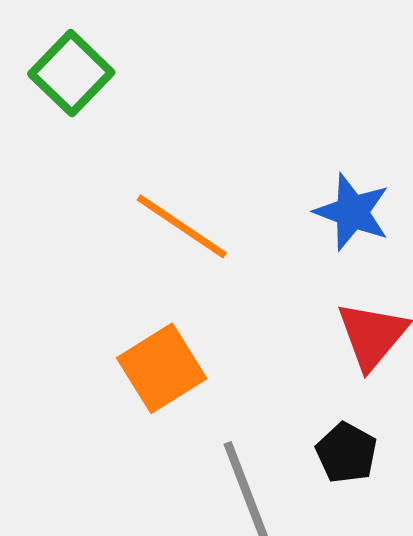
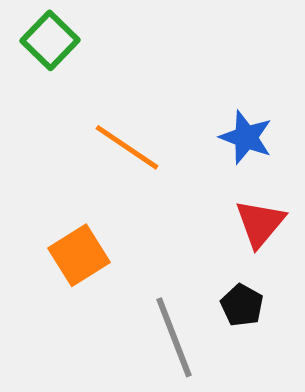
orange square: (162, 368) -> (79, 255), moved

